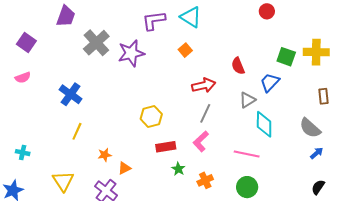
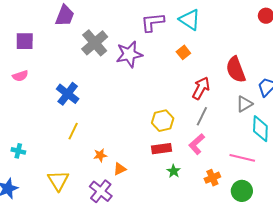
purple square: (26, 43) -> (25, 41), turned -36
red semicircle: (238, 66) -> (236, 70), size x1.5
red arrow: (204, 85) -> (201, 88), turned -50
yellow hexagon: (151, 117) -> (163, 121), moved
orange cross: (205, 180) -> (212, 178), moved

